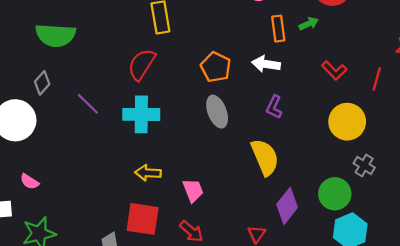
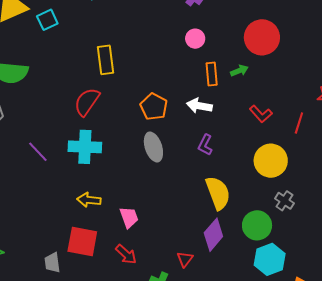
purple line: (88, 104) -> (38, 152), moved
yellow semicircle: (265, 157) -> (218, 193), moved

